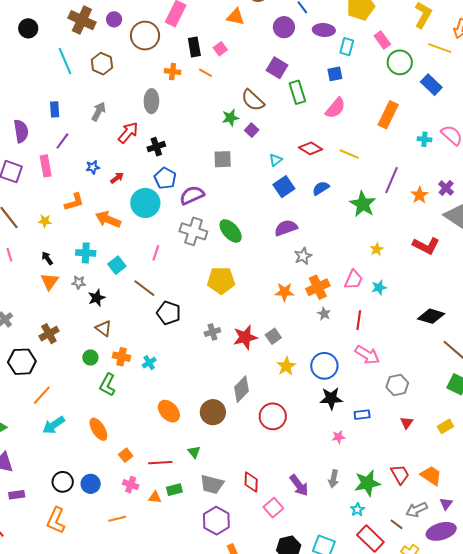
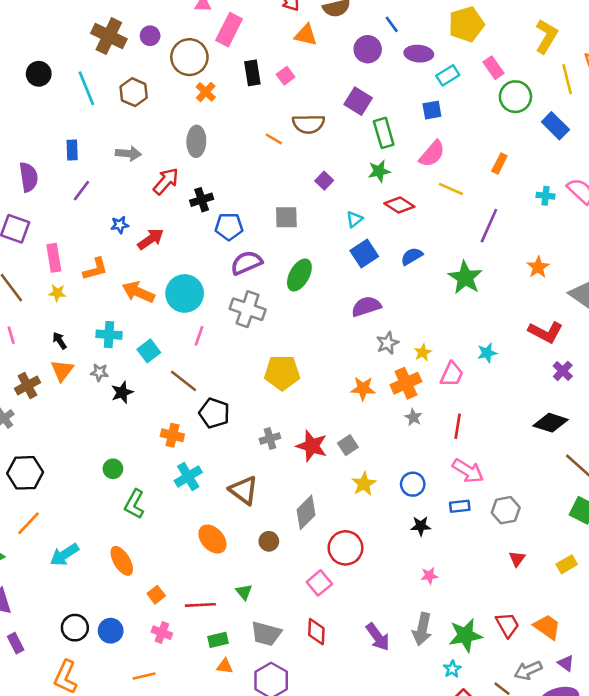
black circle: (28, 28) -> (39, 74), moved
cyan rectangle: (347, 47) -> (448, 75), turned 42
yellow line: (440, 48) -> (567, 79), turned 55
orange cross: (173, 72) -> (206, 92), moved, turned 35
orange line: (206, 73) -> (274, 139), moved
brown semicircle: (253, 100) -> (308, 124), moved, turned -45
gray arrow: (99, 111) -> (128, 154), turned 66
orange rectangle: (388, 115) -> (499, 163), size x0.6
green star: (230, 118) -> (379, 171), moved
yellow line: (349, 154) -> (451, 189), moved
pink rectangle: (46, 166) -> (54, 258), moved
red arrow: (117, 178) -> (151, 239), size x1.5
blue pentagon: (165, 178) -> (229, 226), moved, turned -30
purple line: (392, 180) -> (489, 226), moved
purple cross: (446, 188) -> (563, 371), moved
cyan circle: (145, 203) -> (185, 293), moved
green ellipse: (231, 231) -> (299, 275), moved, turned 70
yellow star: (377, 249) -> (423, 352), moved
cyan star: (379, 287) -> (487, 353), moved
brown triangle: (103, 328) -> (244, 490), moved, size x1.4
brown cross: (49, 334) -> (27, 386), moved
red star: (245, 337) -> (312, 446), turned 30
orange cross: (122, 357) -> (172, 435), moved
cyan cross: (149, 363) -> (188, 476), size x1.5
blue circle: (324, 366) -> (413, 484), size x0.7
orange line: (42, 395) -> (28, 523), moved
black star: (331, 398) -> (421, 526), size x0.7
brown circle: (213, 412) -> (269, 541), size x0.6
blue rectangle: (362, 415) -> (460, 506), moved
gray arrow: (334, 479) -> (422, 629), size x1.4
purple rectangle: (17, 495) -> (16, 643), turned 70
orange triangle: (155, 497) -> (225, 666), moved
purple triangle: (446, 504) -> (566, 663), turned -32
pink square: (273, 508) -> (319, 583), moved

